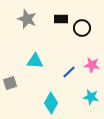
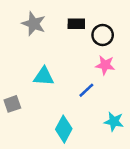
pink star: (92, 65) -> (105, 65), moved

